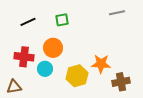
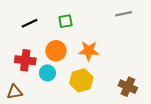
orange star: (101, 64) -> (89, 51), moved
brown cross: (121, 82) -> (128, 87), turned 36

